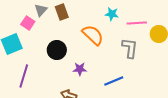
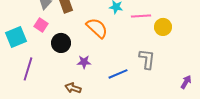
pink square: (28, 23) -> (41, 25), moved
gray L-shape: (130, 48) -> (147, 59), moved

